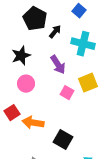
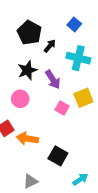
black star: (21, 56) -> (27, 70), moved

